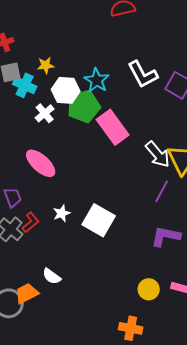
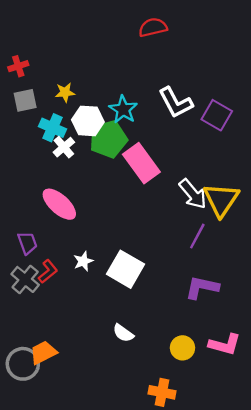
cyan cross: (25, 85) -> (52, 128), moved
white semicircle: (52, 276) -> (123, 333), moved

